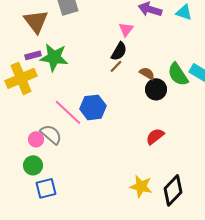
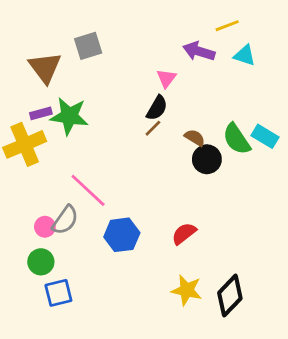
blue hexagon: (93, 107) -> (122, 235), moved
gray semicircle: (51, 134) -> (65, 220), turned 85
red semicircle: (155, 136) -> (184, 234), moved

